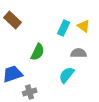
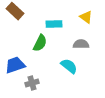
cyan rectangle: (64, 28) -> (54, 24), moved, turned 63
cyan semicircle: (67, 75) -> (69, 66), turned 90

